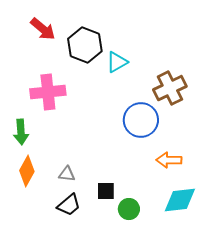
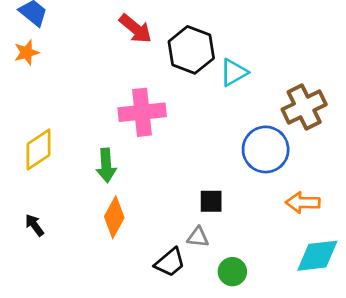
gray triangle: (67, 174) -> (198, 237), moved
black square: (106, 191) -> (211, 201), moved
green circle: (129, 209) -> (232, 272), moved

